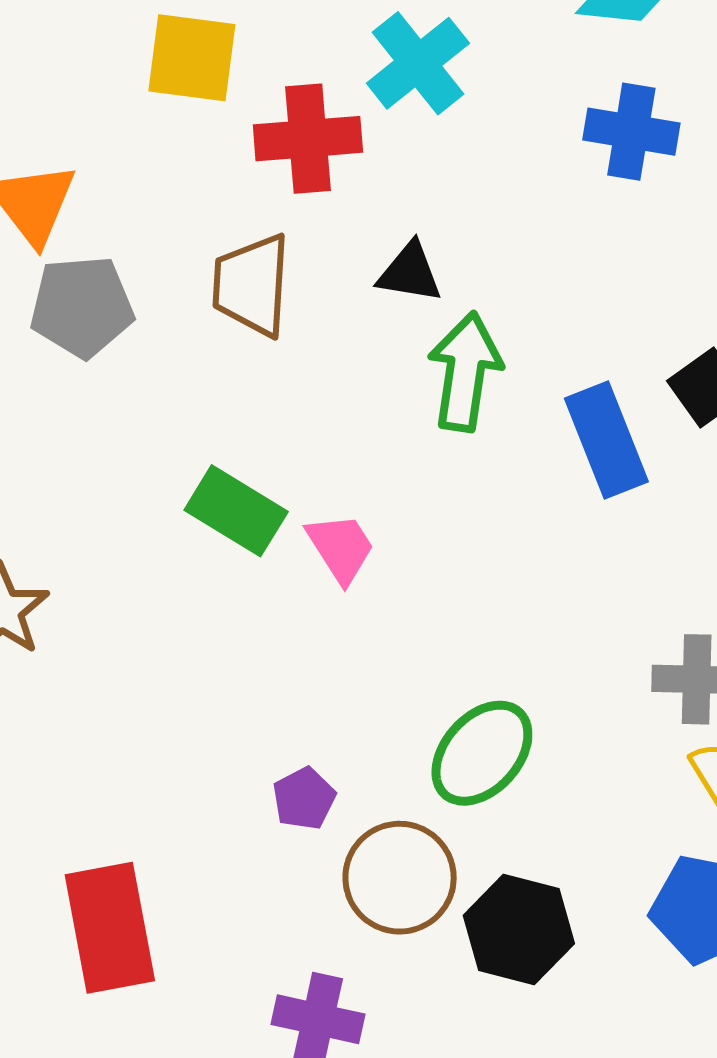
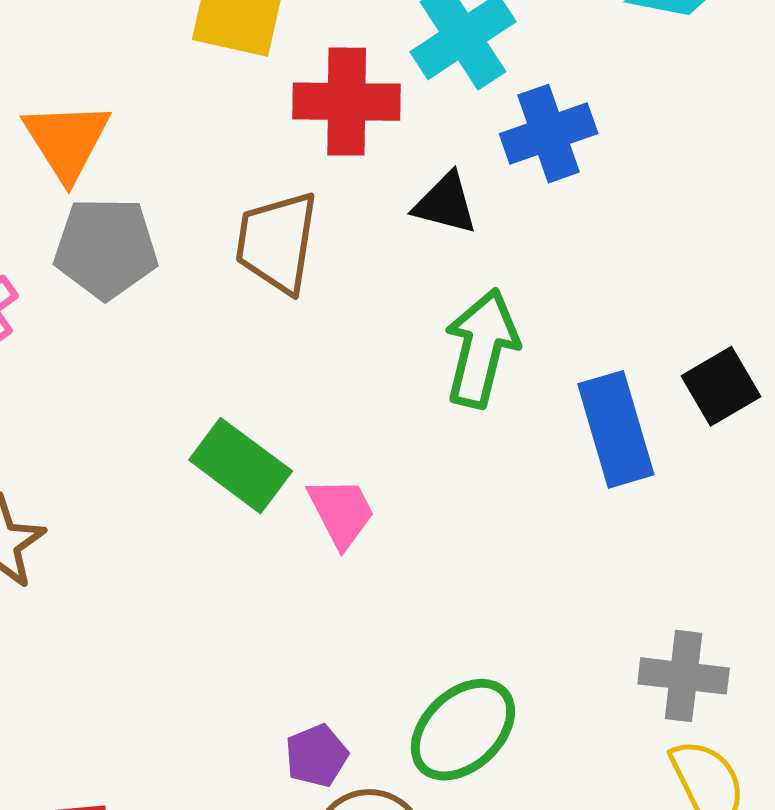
blue cross: (631, 132) -> (549, 134), moved, turned -34
black triangle: (410, 272) -> (445, 203), moved
purple pentagon: (304, 798) -> (317, 756), moved

